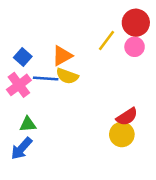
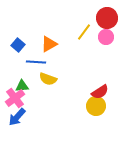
yellow semicircle: (67, 76) -> (48, 79), moved
pink cross: (19, 85) -> (15, 98), moved
green triangle: (28, 124) -> (22, 86), moved

